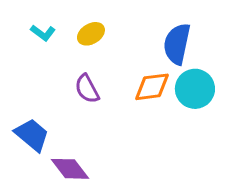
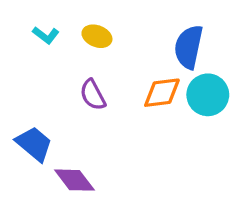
yellow ellipse: (91, 34) -> (97, 36), turned 52

